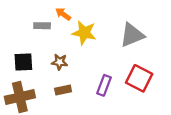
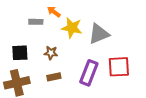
gray triangle: (132, 35) -> (99, 34), moved
red square: (139, 78) -> (119, 67), turned -30
purple rectangle: (104, 85) -> (89, 73), size x1.4

